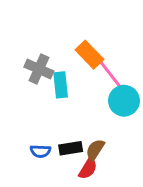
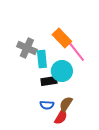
cyan circle: (124, 101) -> (62, 71), moved
black rectangle: (71, 148) -> (49, 81), moved
blue semicircle: (40, 151) -> (47, 105), moved

